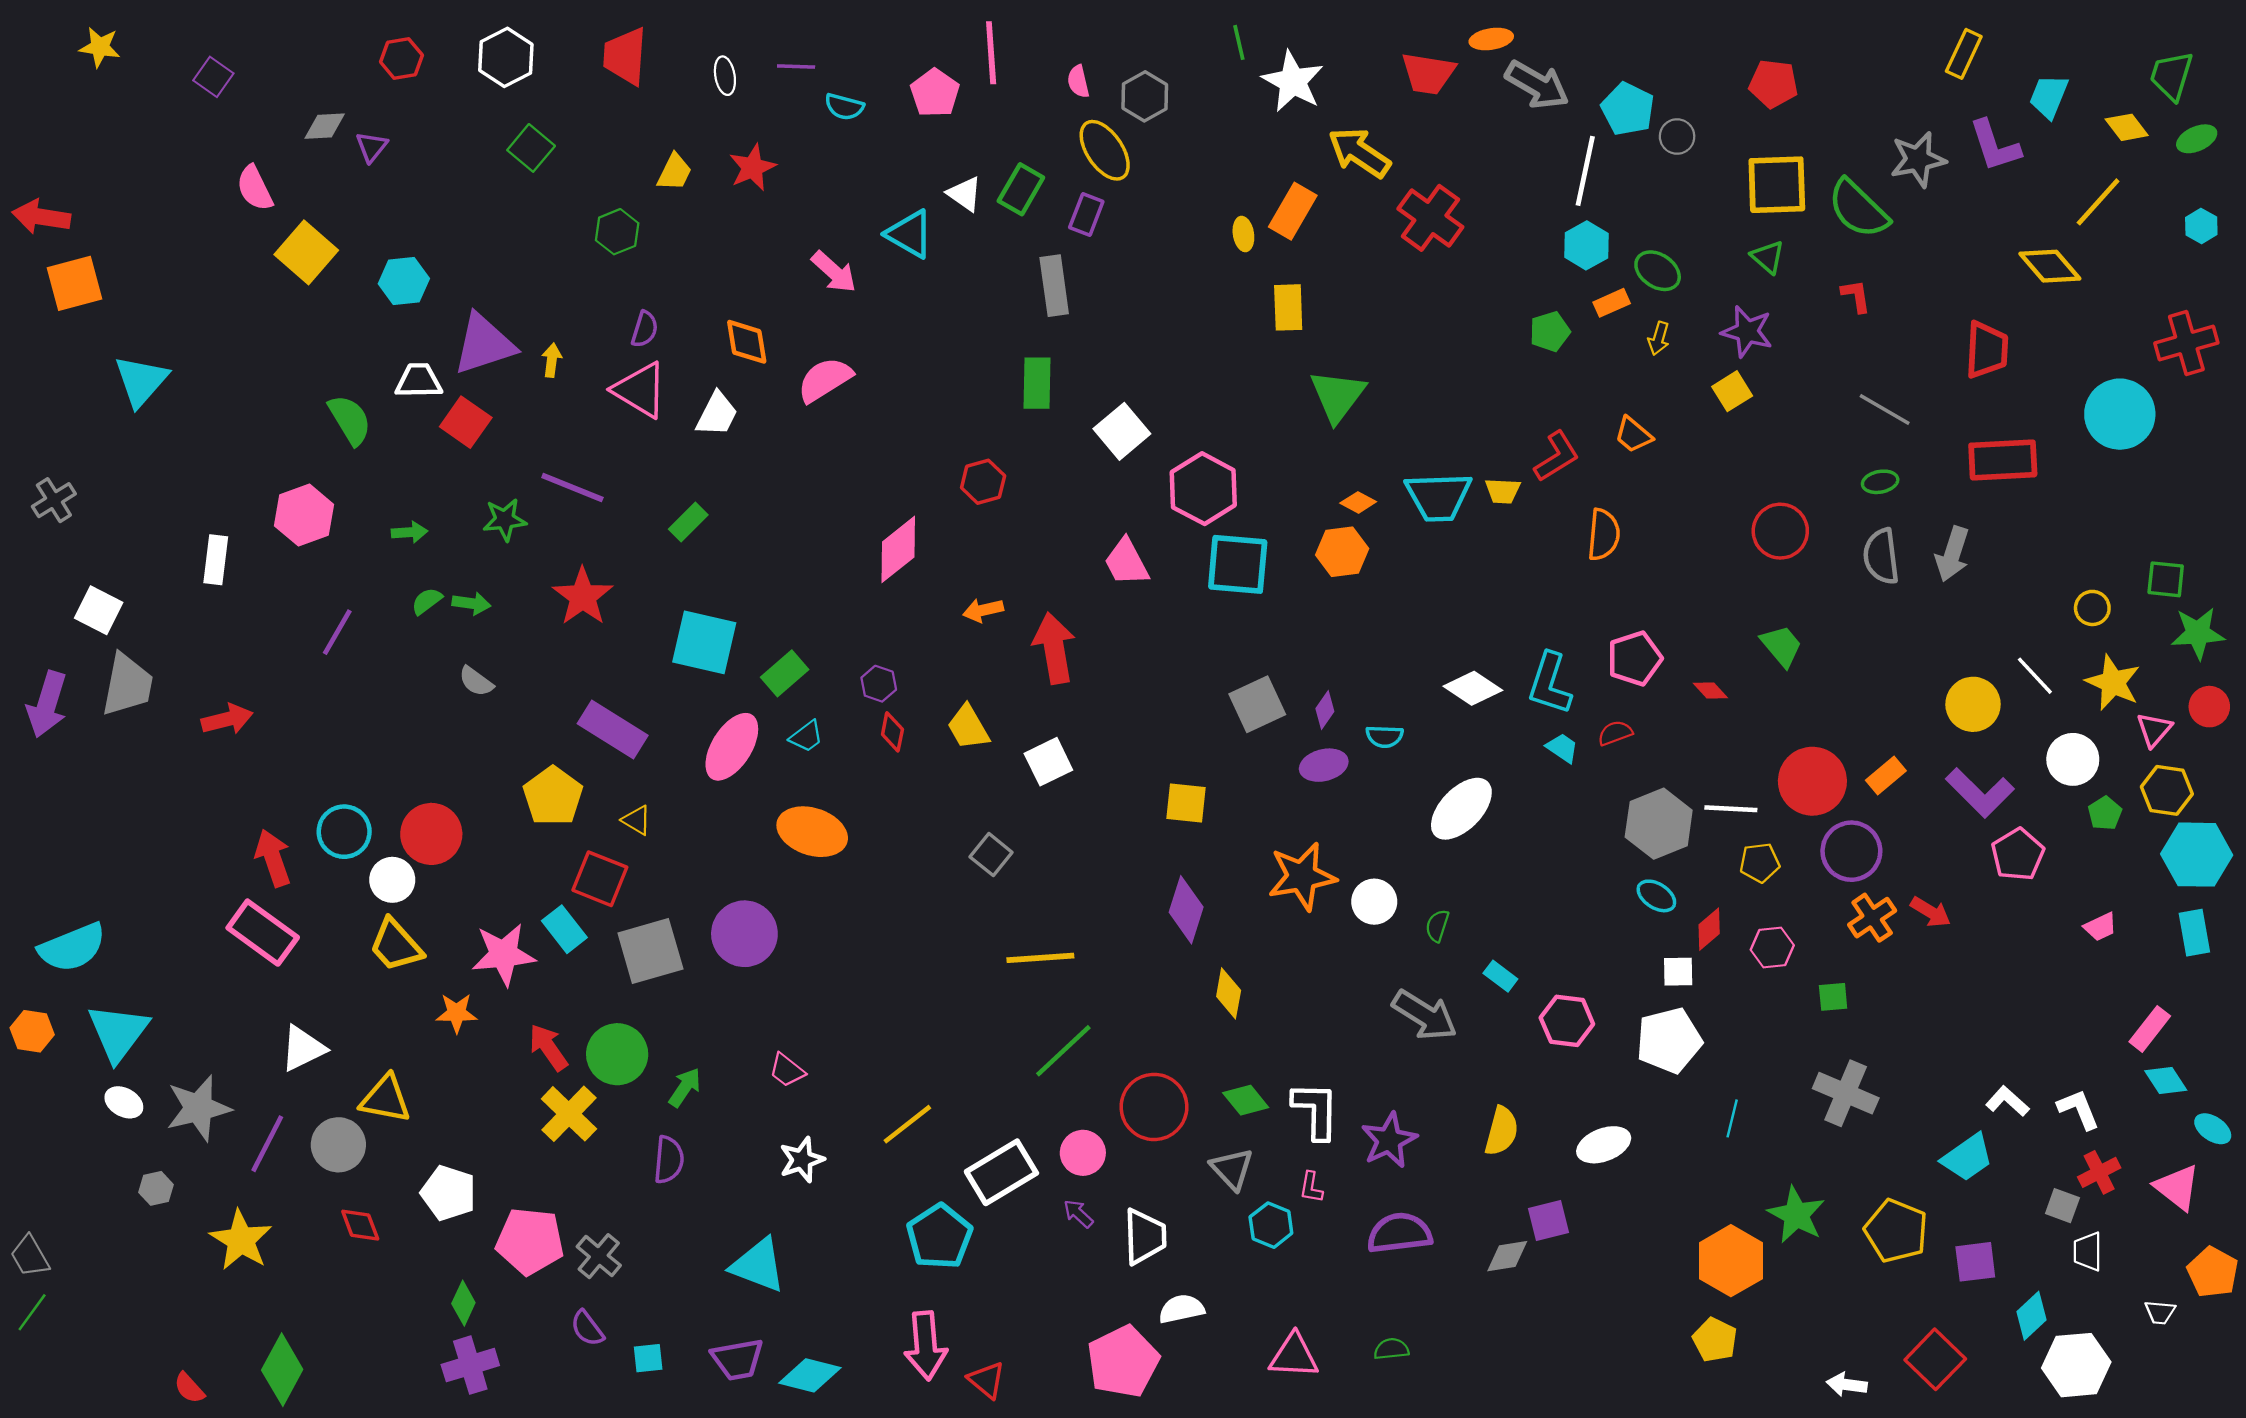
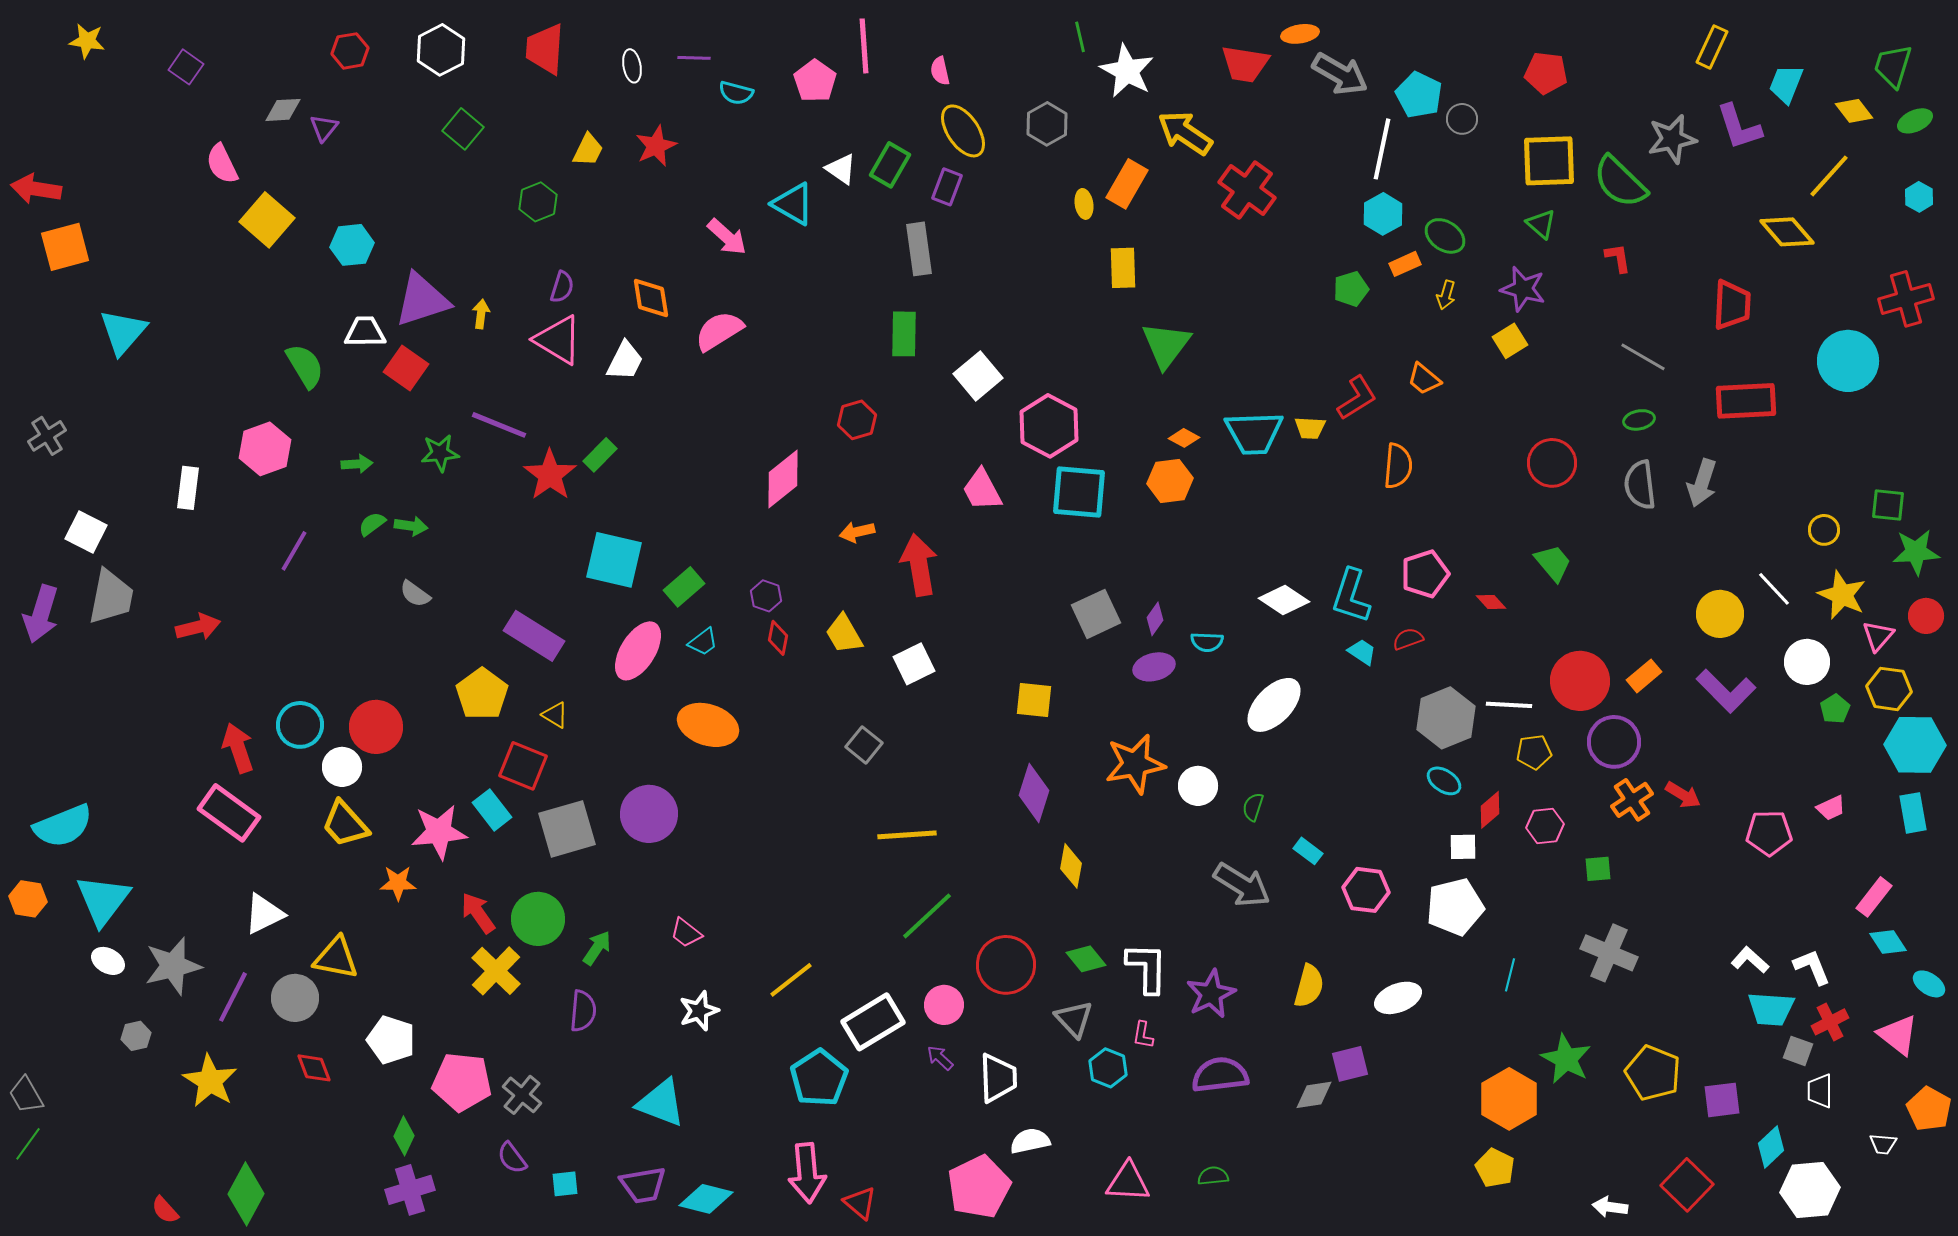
gray hexagon: (1145, 96) -> (1047, 124), moved
red star: (583, 596) -> (550, 475), moved
pink pentagon: (2018, 855) -> (1769, 833), moved, turned 30
cyan trapezoid: (1967, 1157) -> (1771, 1009), moved, turned 39

